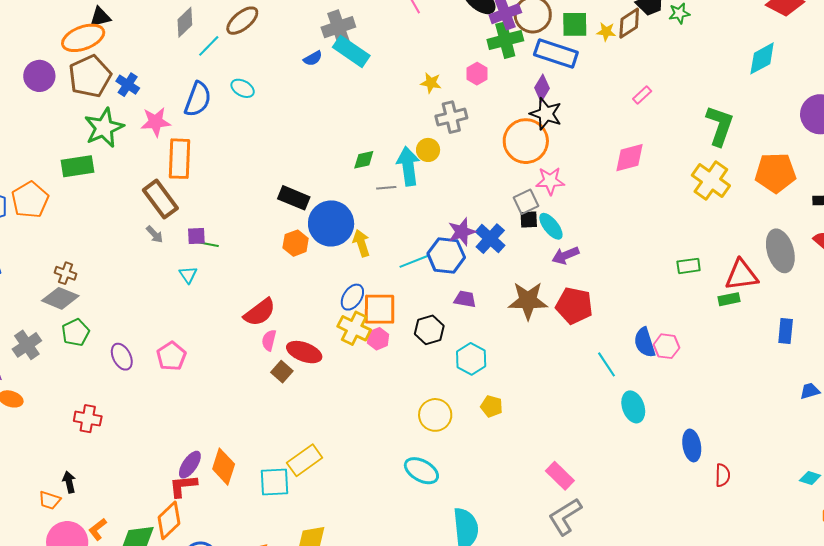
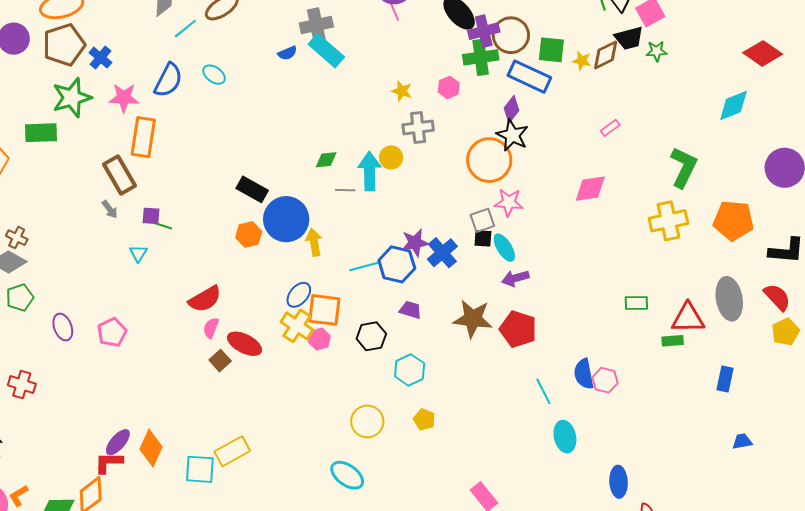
yellow cross: (711, 181) -> (668, 221), turned 36

